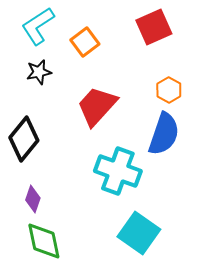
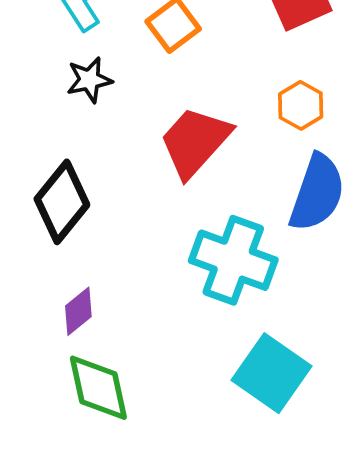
orange hexagon: (169, 90) -> (301, 105), moved
purple diamond: (33, 199) -> (78, 311), turned 32

